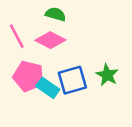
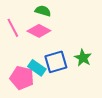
pink pentagon: (28, 76) -> (22, 78), moved

